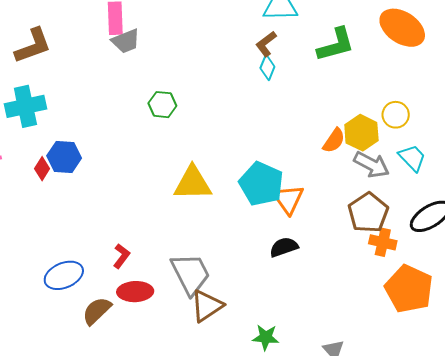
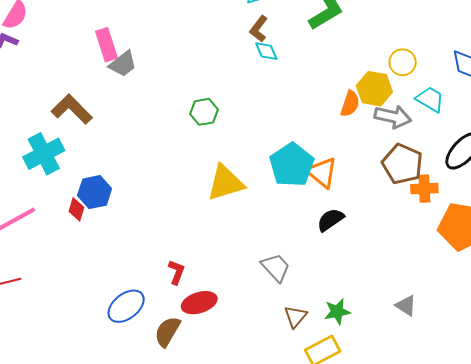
brown L-shape: (33, 46) -> (72, 109), moved, turned -99
cyan diamond: (267, 67) -> (266, 51), turned -30
green hexagon: (162, 105) -> (204, 112), moved
cyan pentagon: (261, 184) -> (292, 165), turned 30
gray trapezoid: (191, 274) -> (276, 267), moved, size x0.7
brown triangle: (207, 306) -> (295, 317), moved, size x0.7

